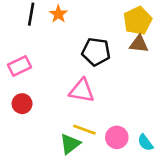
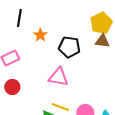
orange star: (58, 14) -> (40, 35), moved

